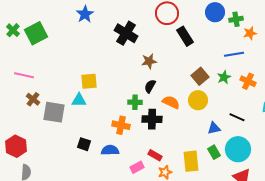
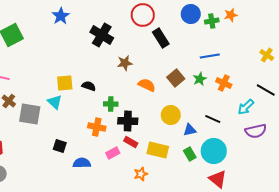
orange star: (250, 33) -> (231, 15), moved
black semicircle: (150, 86) -> (89, 86), moved, turned 80
cyan triangle: (79, 100) -> (55, 102), turned 42
yellow circle: (198, 100) -> (171, 115), moved
orange semicircle: (171, 102) -> (147, 85), moved
blue semicircle: (110, 150) -> (82, 163), moved
red rectangle: (155, 155) -> (131, 142), moved
yellow rectangle: (191, 161) -> (158, 150), moved, turned -70
pink rectangle: (137, 167) -> (113, 153), moved

